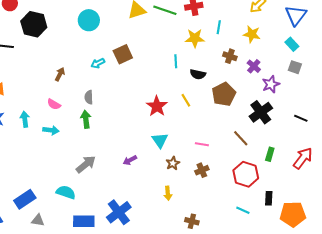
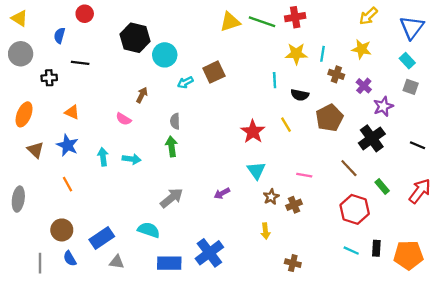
cyan circle: (89, 20) -> (165, 55), moved
black hexagon: (34, 24) -> (135, 38), moved
cyan line: (219, 27) -> (323, 54), moved
pink semicircle: (54, 104) -> (124, 119), moved
cyan arrow: (25, 119) -> (103, 157), moved
green rectangle: (270, 154) -> (382, 186), turned -56
brown cross: (202, 170) -> (294, 205), moved
black rectangle: (269, 198) -> (376, 248), moved

